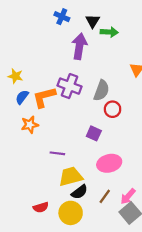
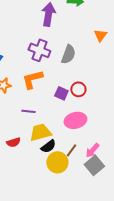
orange L-shape: (44, 97) -> (32, 79), moved
red circle: (113, 109) -> (78, 89), moved
red semicircle: (41, 207) -> (13, 142), moved
yellow circle: (71, 213) -> (57, 162), moved

